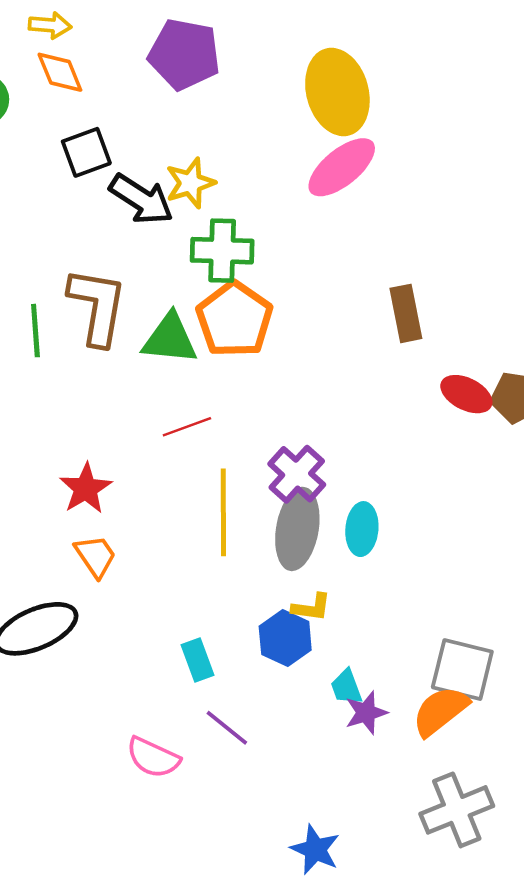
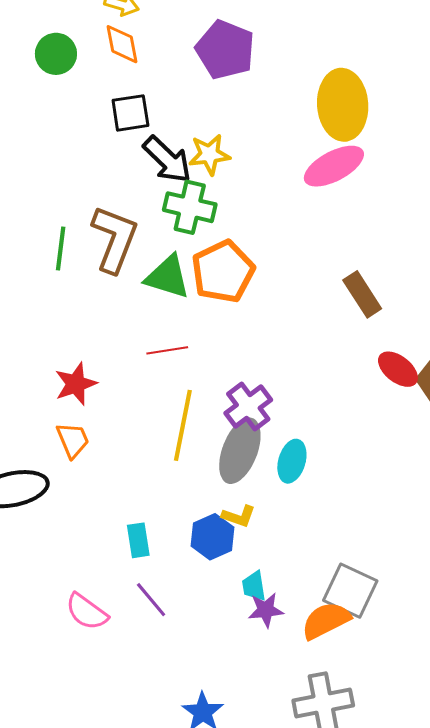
green cross: (222, 251) -> (190, 207), moved
brown rectangle: (406, 313) -> (362, 294), turned -33

